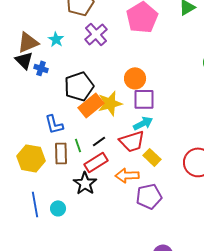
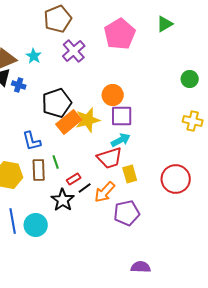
black line: (99, 141) -> (85, 188), moved
yellow rectangle: (152, 157) -> (130, 174), turned 30
red rectangle: (96, 162) -> (74, 179), size x0.6
orange arrow: (127, 175) -> (105, 192), turned -45
cyan circle: (58, 208) -> (36, 225), size x1.5

